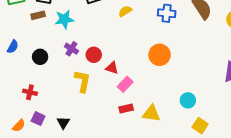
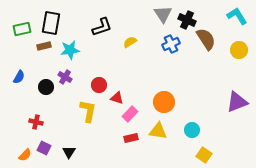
blue cross: (167, 13) -> (171, 44), turned -30
purple cross: (71, 49) -> (65, 77), moved
orange circle: (160, 55) -> (164, 102), moved
yellow triangle: (151, 114) -> (158, 131), moved

